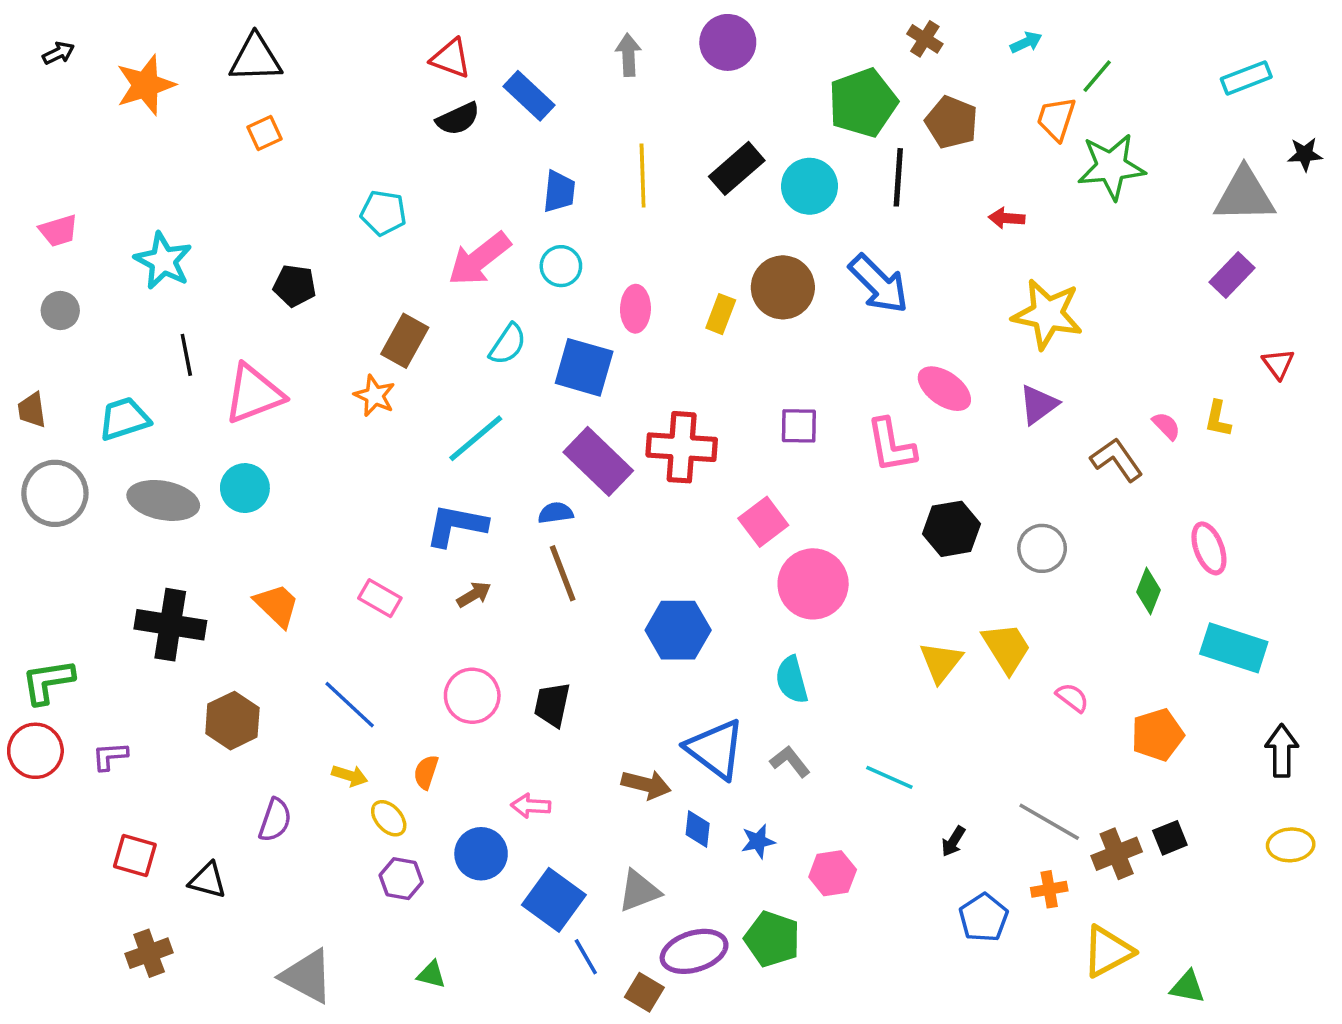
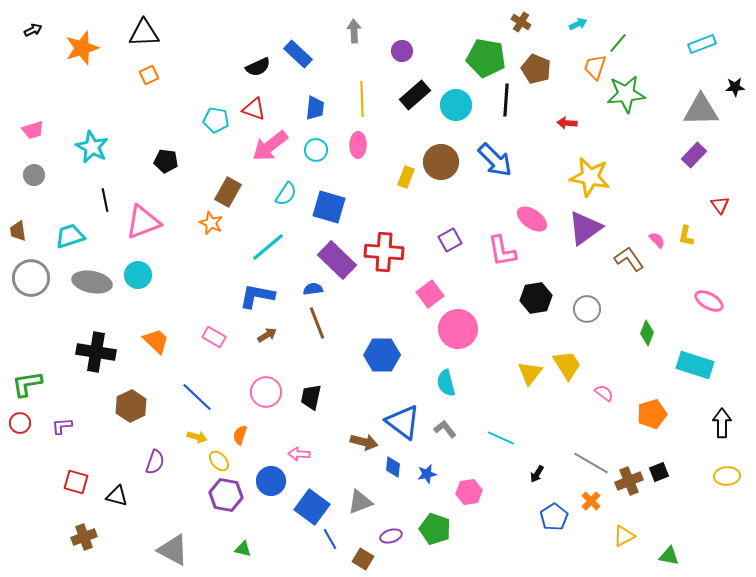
purple circle: (728, 42) -> (402, 51), moved, size x0.7
red triangle: (451, 58) -> (254, 109), moved
green pentagon: (863, 103) -> (486, 58), turned 30
pink ellipse: (635, 309) -> (358, 145), moved
purple triangle: (1039, 405) -> (585, 228), size x1.5
purple square: (799, 426) -> (450, 240), turned -30
pink ellipse: (1209, 548) -> (709, 301), moved, turned -40
red circle: (35, 751) -> (20, 423), size x0.7
purple hexagon: (401, 879) -> (226, 495), size x1.4
orange cross: (1049, 889) -> (591, 501), turned -36
purple ellipse: (694, 951) -> (391, 536), size x0.6
yellow triangle: (1108, 951) -> (624, 536), size x0.7

